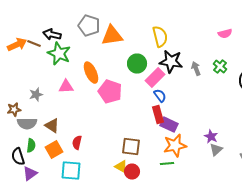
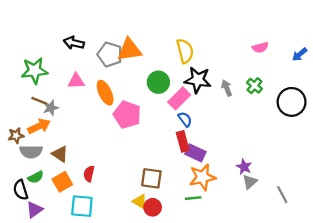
gray pentagon: (89, 26) -> (110, 54), moved
black arrow: (52, 35) -> (74, 43), moved
brown line: (34, 44) -> (39, 101), moved
orange arrow: (17, 45) -> (39, 126), moved
green star: (59, 54) -> (34, 71), moved, turned -30
pink triangle: (66, 87) -> (76, 81), moved
gray star: (36, 95) -> (51, 108), moved
green semicircle: (31, 146) -> (36, 177), turned 56

